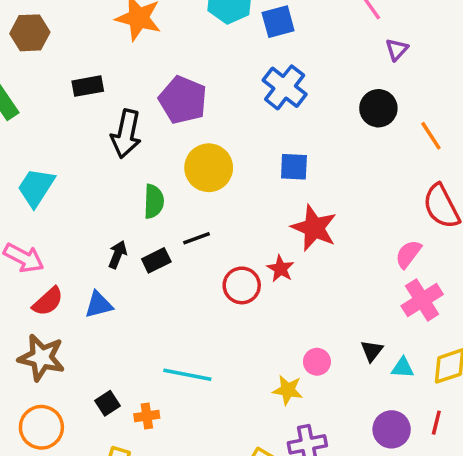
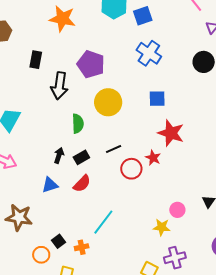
black rectangle: (88, 86) -> (36, 60), turned -66
black line: (196, 238) -> (114, 149), moved
red semicircle: (48, 301) -> (82, 184), moved
cyan line: (187, 375) -> (103, 222), turned -60
orange circle: (41, 427) -> (41, 255), moved, size x0.7

